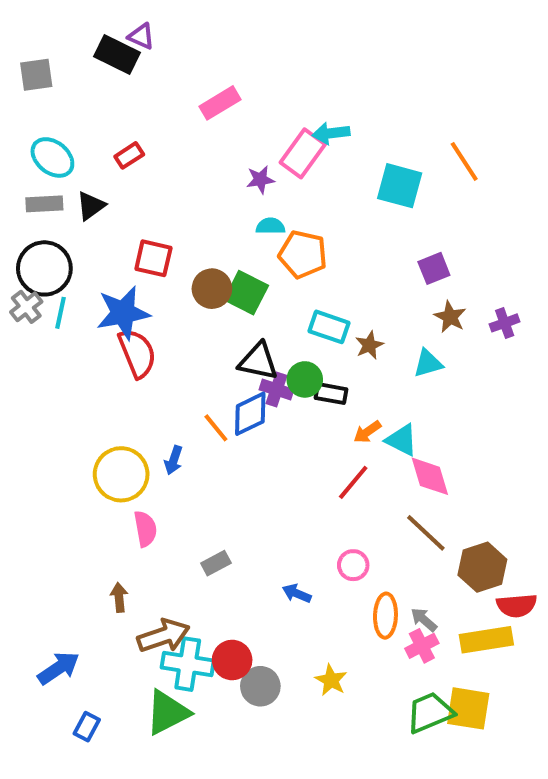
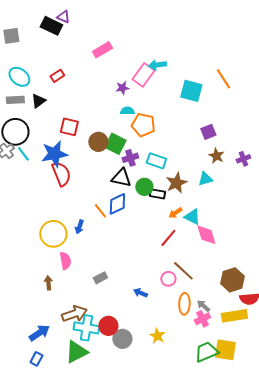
cyan line: (61, 313) -> (23, 154), turned -49
brown star: (369, 345) -> (176, 183), moved, size x1.5
purple cross: (277, 390) -> (130, 158), moved, turned -35
brown line: (426, 533) -> (183, 271), moved
brown arrow: (119, 597) -> (48, 283), moved
blue arrow: (59, 668) -> (39, 333), moved

